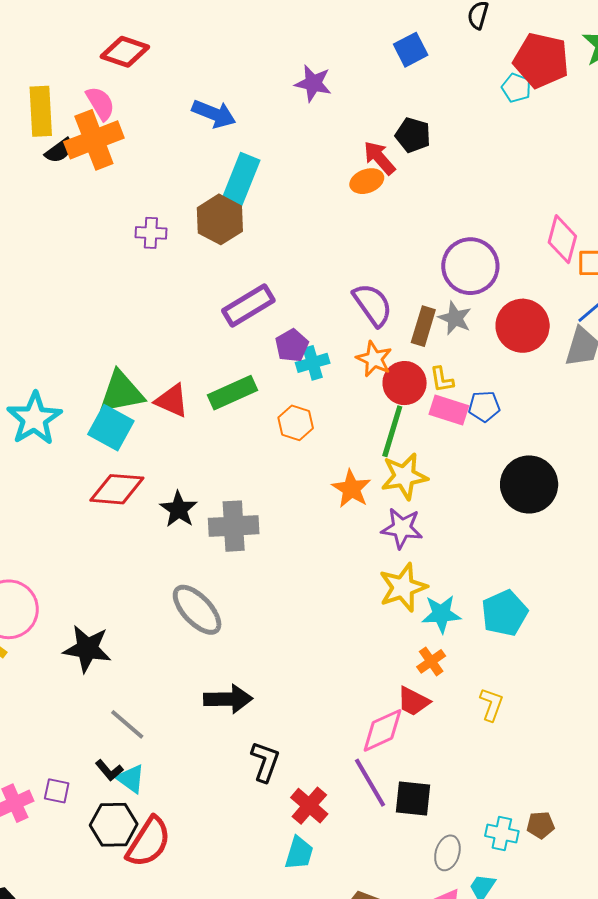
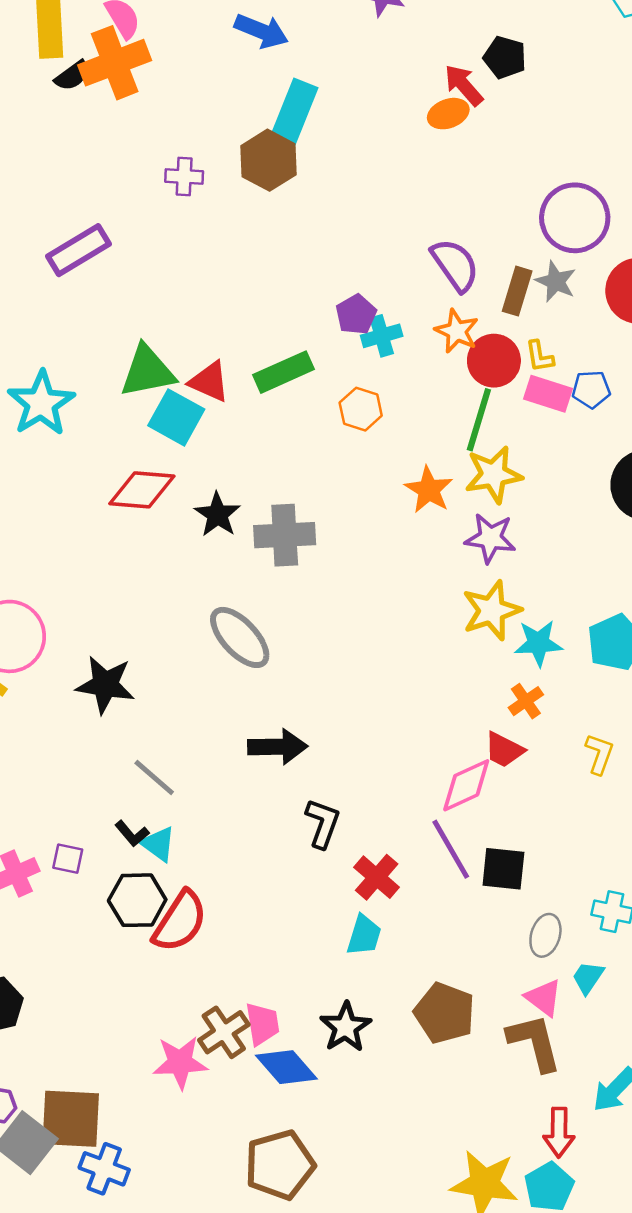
purple rectangle: (248, 305) -> (79, 250), moved
cyan square: (111, 428) -> (176, 417), moved

